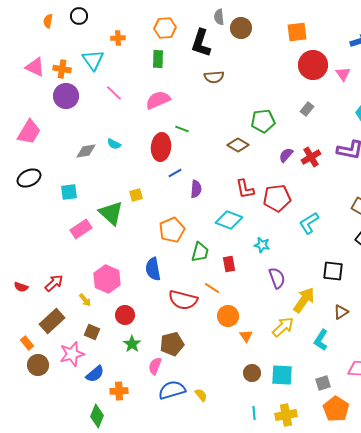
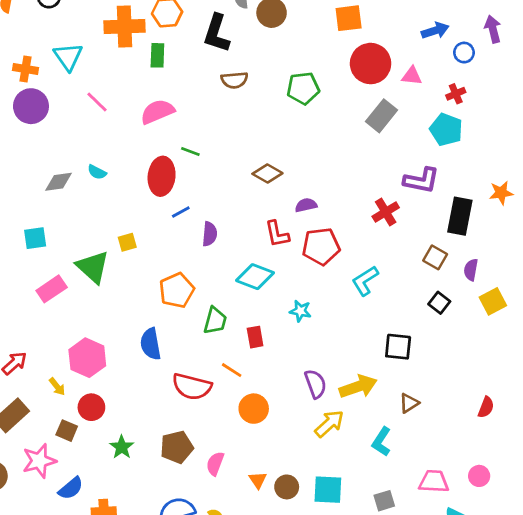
orange cross: (118, 38) -> (124, 26), moved, size x2.0
pink triangle: (343, 74) -> (412, 76), turned -49
gray rectangle: (307, 109) -> (382, 116), moved, size x1.6
green pentagon: (263, 121) -> (303, 88), moved
purple semicircle: (286, 155) -> (306, 205), moved, turned 35
red cross: (311, 157) -> (386, 212), moved
purple semicircle: (277, 278) -> (316, 384), moved
yellow arrow: (304, 300) -> (358, 387), turned 36
red circle: (125, 315) -> (91, 407), moved
orange triangle: (246, 336) -> (258, 480), moved
pink semicircle: (155, 366) -> (215, 464), moved

